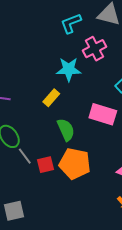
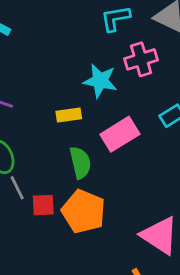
yellow rectangle: (51, 98) -> (69, 115), turned 30
pink rectangle: (103, 114) -> (120, 134), moved, turned -60

